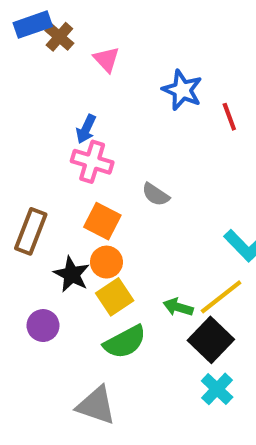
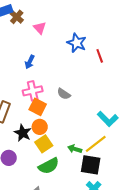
pink cross: (92, 162) -> (33, 91), moved, turned -30
black square: (211, 340) -> (91, 165), turned -35

